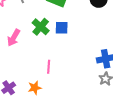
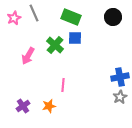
blue square: (62, 28) -> (75, 38), moved

